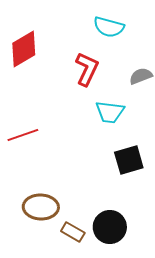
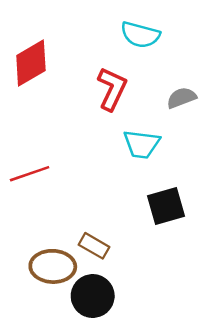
black circle: (110, 227) -> (93, 296), moved
brown rectangle: (73, 232) -> (94, 246), moved

